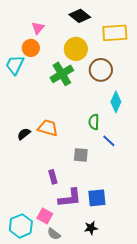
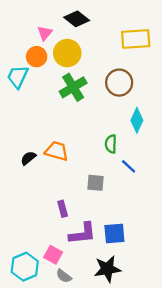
black diamond: (80, 16) -> (77, 19), moved
yellow circle: (76, 49) -> (67, 53), moved
black star: (91, 228) -> (107, 269), size x1.6

